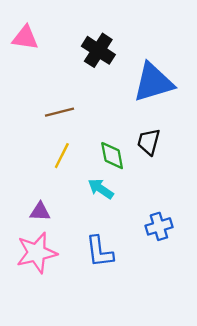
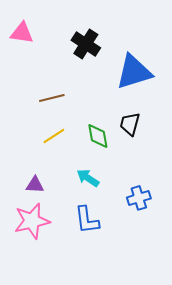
yellow line: (62, 156) -> (54, 136), turned 30
cyan arrow: (101, 189) -> (88, 178), moved

